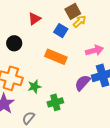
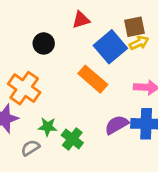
blue square: (61, 31) -> (110, 47), size x1.6
green star: (34, 87) -> (48, 127), moved
green cross: (55, 102) -> (72, 139), turned 35

